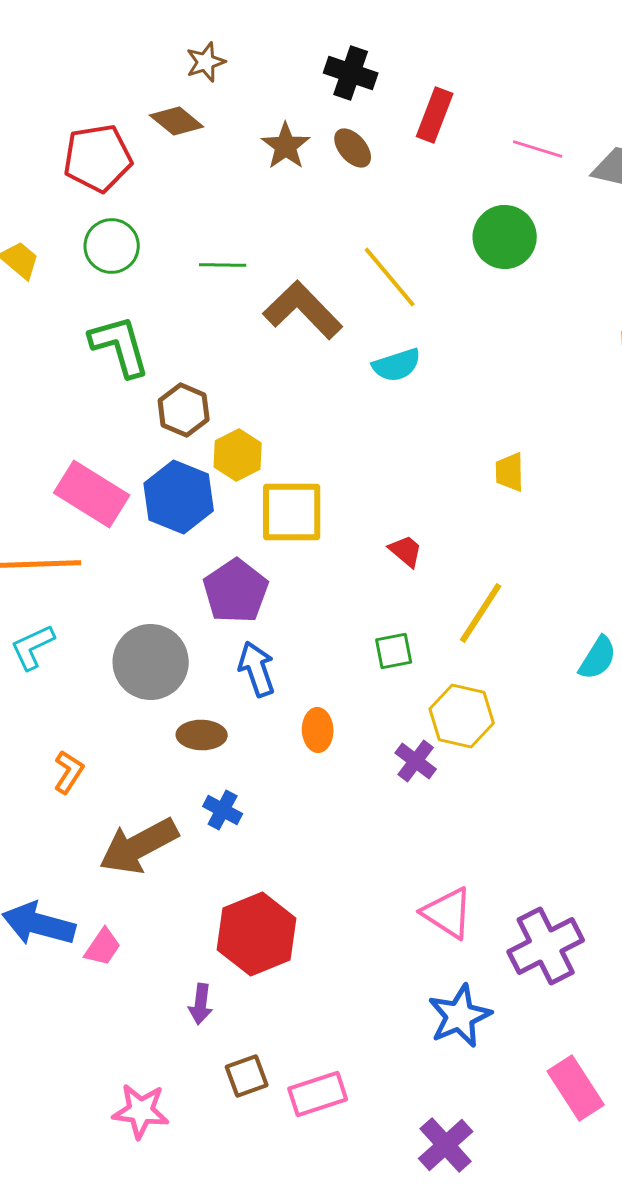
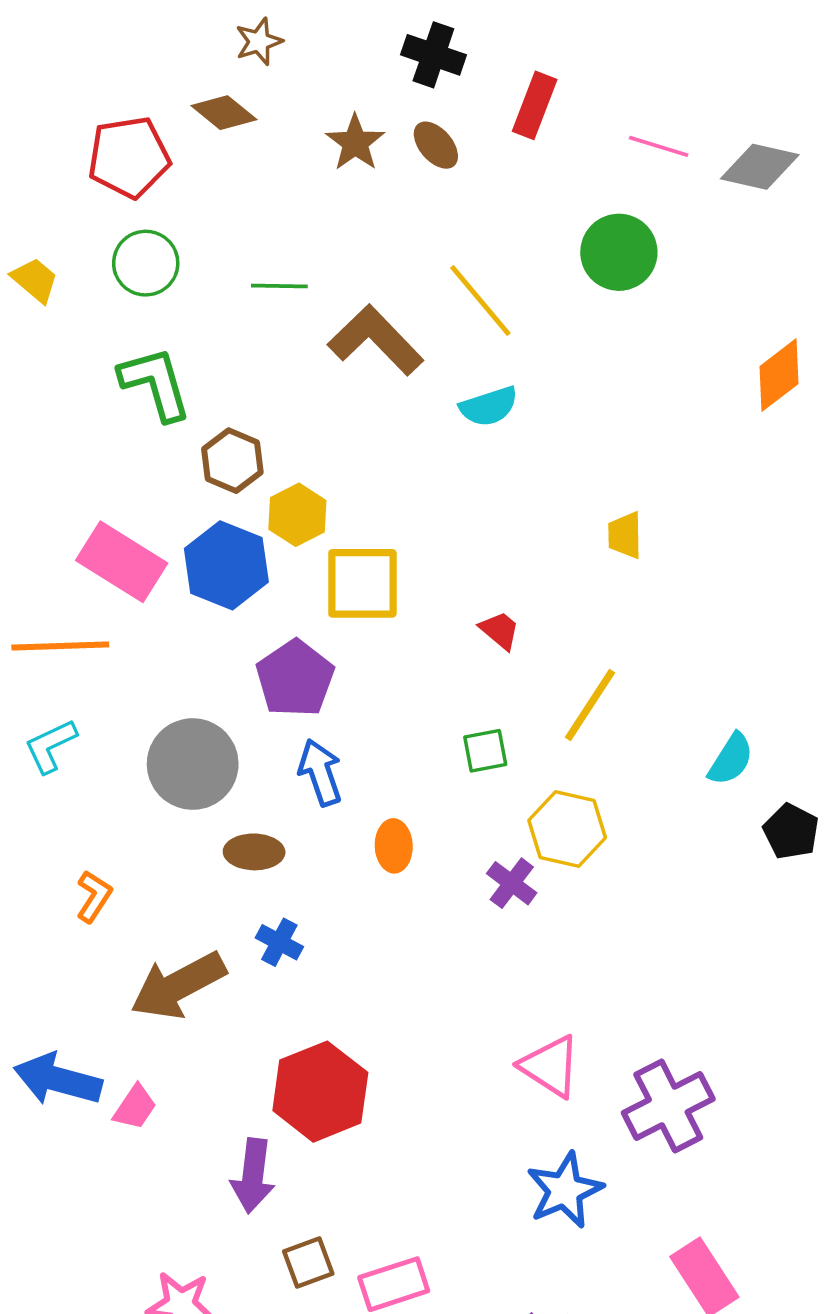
purple arrow: (201, 1004) -> (253, 1176), size x1.5

